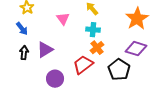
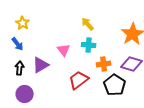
pink triangle: (63, 19) -> (64, 50), moved
orange cross: (97, 48) -> (104, 64), moved, turned 32
purple circle: (55, 79) -> (25, 94), moved

